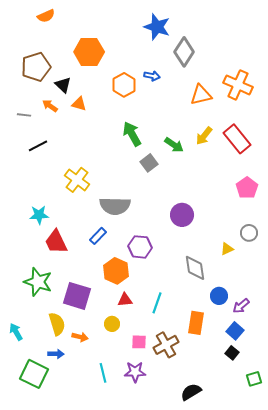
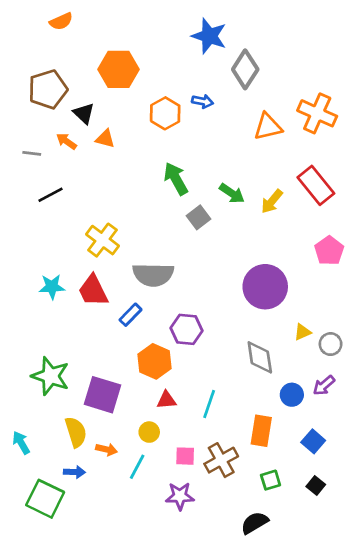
yellow arrow: (204, 136) -> (272, 201), moved
purple circle: (182, 215) -> (265, 287), moved, size x1.4
gray circle: (249, 233) -> (331, 344), moved
red trapezoid: (56, 242) -> (93, 291), moved
purple arrow: (241, 306) -> (324, 385), moved
black square: (232, 353) -> (316, 485), moved
cyan line: (103, 373) -> (137, 467), moved, turned 42
green square: (254, 379) -> (271, 480), moved

